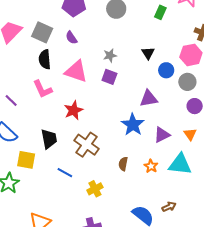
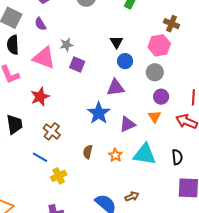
gray star: (110, 55) -> (66, 45), moved
blue circle: (166, 70) -> (125, 61), moved
orange triangle: (190, 134) -> (155, 117), moved
brown cross: (86, 145) -> (52, 131), size x0.7
blue line: (65, 173) -> (40, 157), moved

